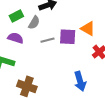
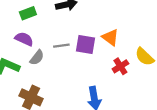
gray semicircle: (34, 23) -> (37, 58), moved

